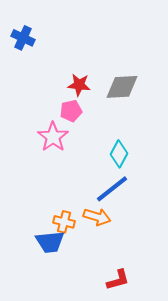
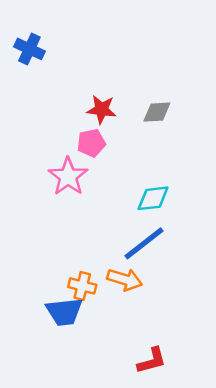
gray diamond: (122, 87) -> (157, 112), size x0.7
cyan diamond: (119, 154) -> (153, 198), turned 56

